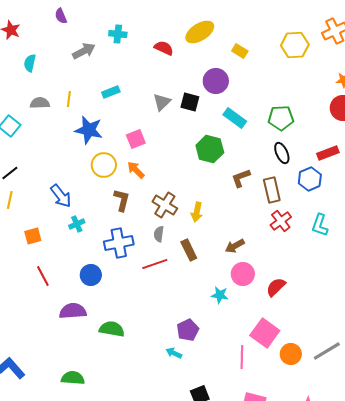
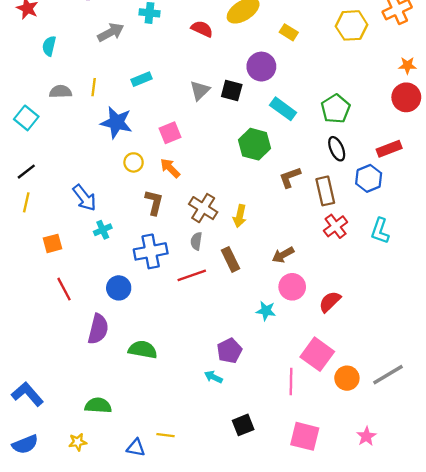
green pentagon: (281, 118) -> (336, 109), turned -30
yellow circle: (104, 165) -> (134, 162), size x0.7
purple semicircle: (73, 311) -> (98, 329), turned 108

